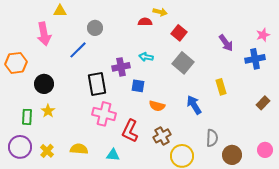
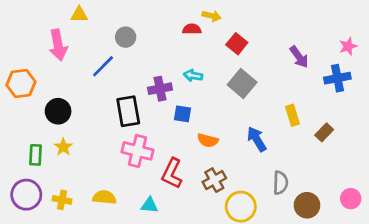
brown rectangle: (263, 103) -> (324, 132), moved
yellow cross: (47, 151) -> (62, 200), turned -32

